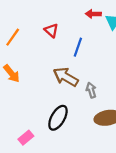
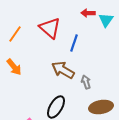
red triangle: (51, 30) -> (50, 28), size x1.6

